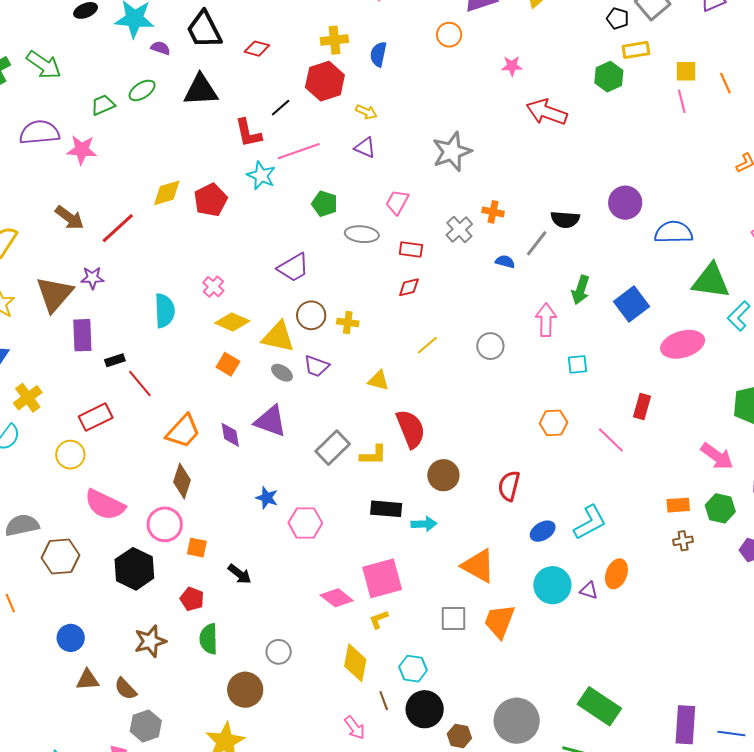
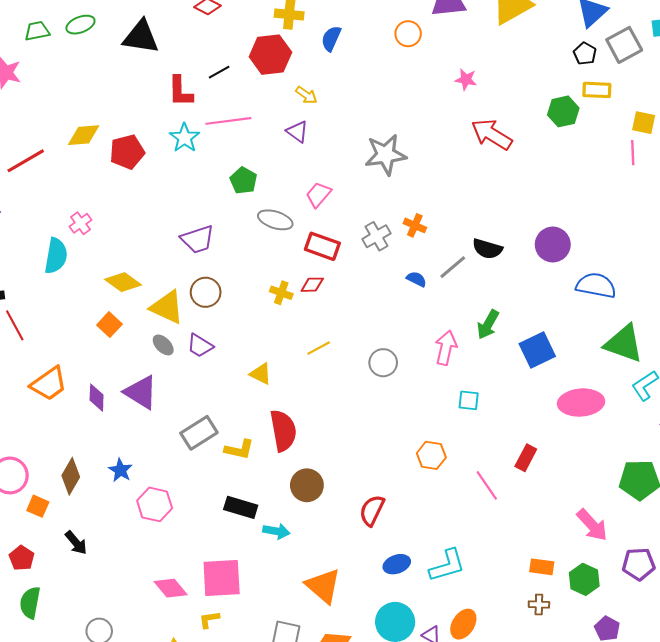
red rectangle: (411, 250) -> (322, 246), size x1.4
pink cross: (213, 287) -> (81, 223), moved
yellow cross: (348, 323) -> (281, 293), moved
brown diamond: (182, 481) -> (71, 476), moved

